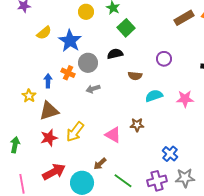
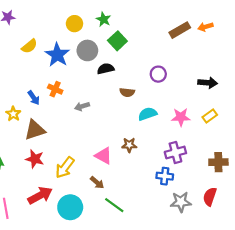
gray circle: (88, 63) -> (87, 50), moved
blue arrow: (48, 81) -> (34, 98), turned 144
yellow arrow: (75, 132) -> (65, 168), moved
red star: (49, 138) -> (35, 159), turned 30
blue cross: (170, 154) -> (165, 176), turned -35
brown arrow: (100, 164) -> (97, 183), moved, turned -96
purple cross: (157, 181) -> (175, 152), moved

